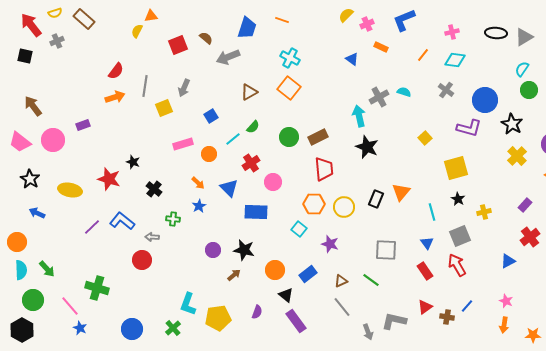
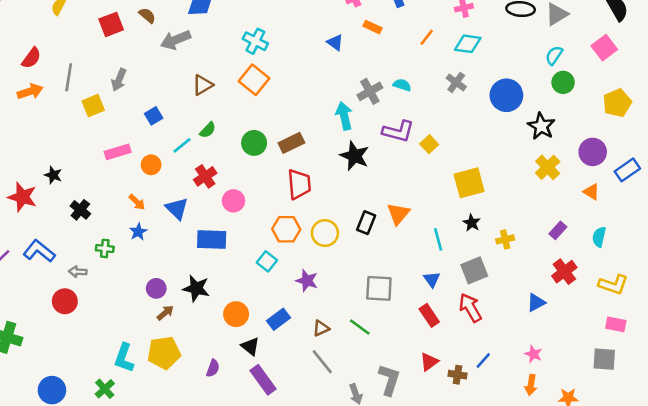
purple L-shape: (469, 128) -> (398, 131), moved
brown arrow: (234, 275) -> (165, 313), moved
yellow pentagon: (218, 318) -> (164, 353), moved
gray L-shape: (394, 321) -> (389, 380), turned 95

